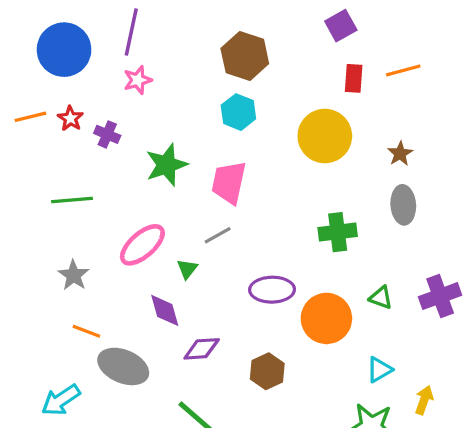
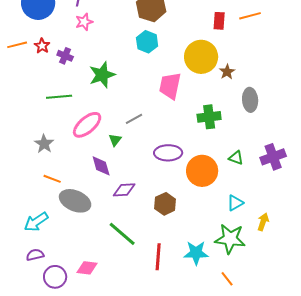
brown star: (400, 154) -> (227, 72), moved
pink trapezoid: (229, 182) -> (170, 86), moved
green line: (72, 200) -> (59, 97), moved

